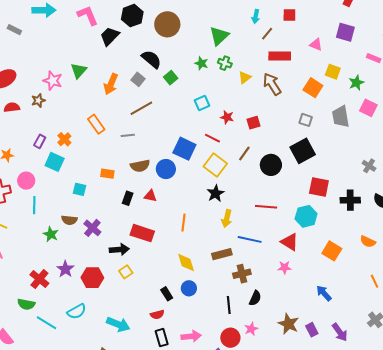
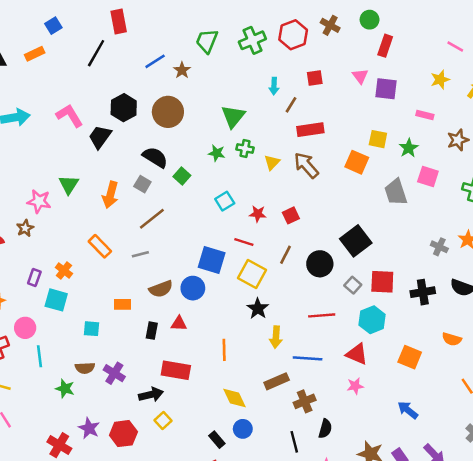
pink triangle: (316, 45) -> (360, 76), moved, turned 40
gray square: (306, 120) -> (353, 285), moved, turned 32

